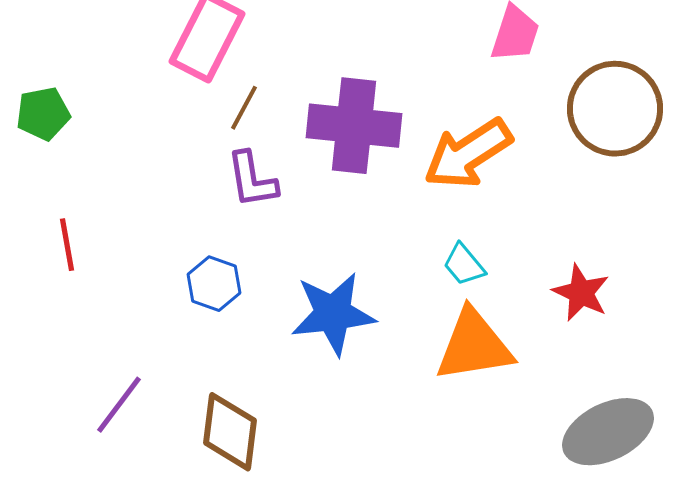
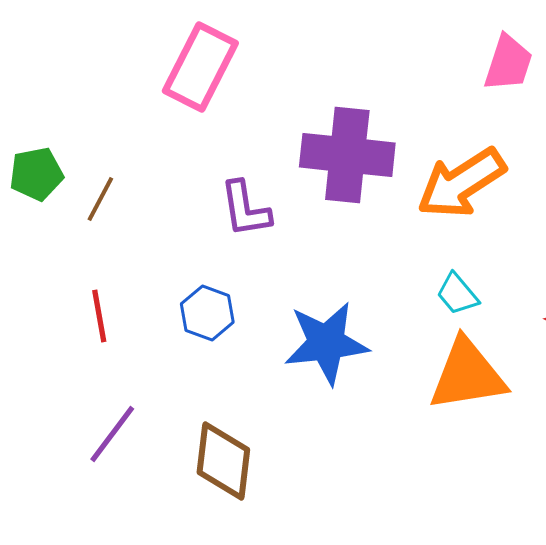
brown line: (244, 108) -> (100, 199), moved
green pentagon: (43, 114) -> (36, 174), moved
red line: (67, 245) -> (99, 316), moved

